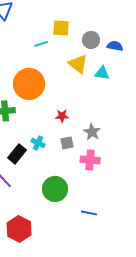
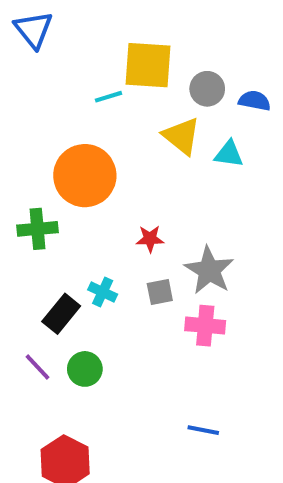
yellow square: (61, 28) -> (148, 65), size x1.5
gray star: (92, 132) -> (209, 270), size x1.4
green circle: (55, 189) -> (85, 369), moved, size x0.7

